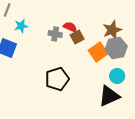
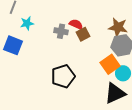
brown star: (112, 30) -> (118, 27), turned 30
orange square: (98, 52) -> (110, 64), moved

